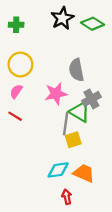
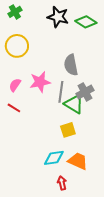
black star: (62, 18) -> (58, 17), turned -30
green cross: (16, 25) -> (15, 12), moved, turned -32
yellow circle: (20, 65) -> (17, 46), moved
pink star: (56, 94) -> (40, 82), moved
gray line: (66, 124) -> (61, 92), moved

